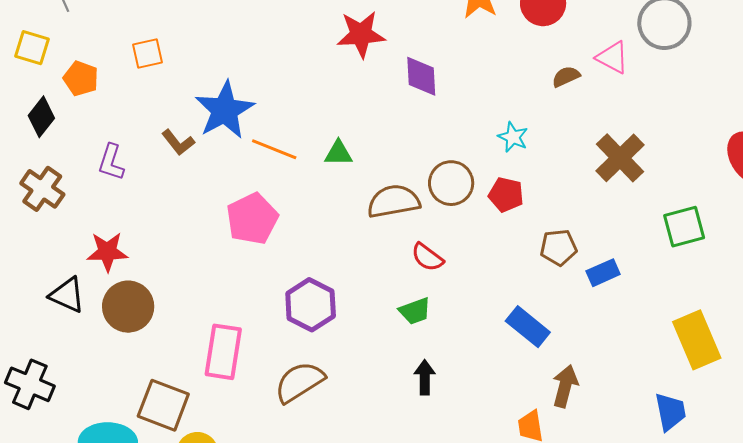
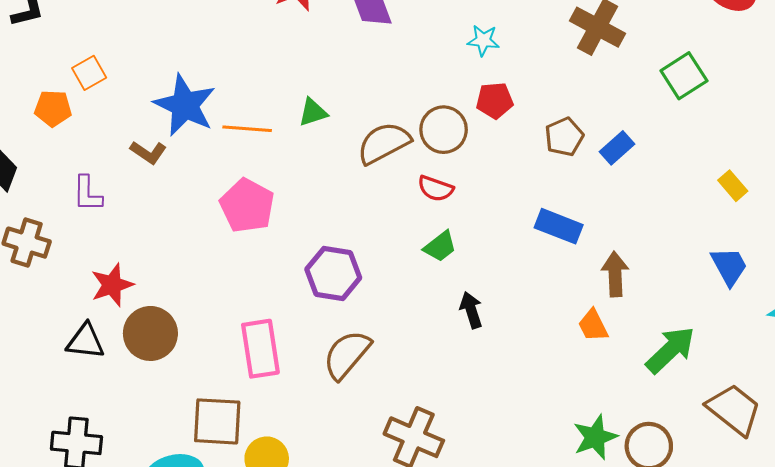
orange pentagon: (81, 78) -> (53, 108), moved
brown circle: (451, 183) -> (444, 130), moved
yellow rectangle: (697, 340) -> (733, 186), size x0.5

